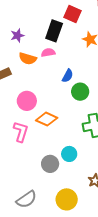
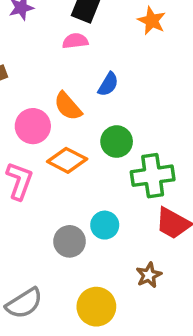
orange semicircle: (28, 59) -> (68, 106), moved, turned 30
green circle: (80, 92) -> (117, 142), moved

